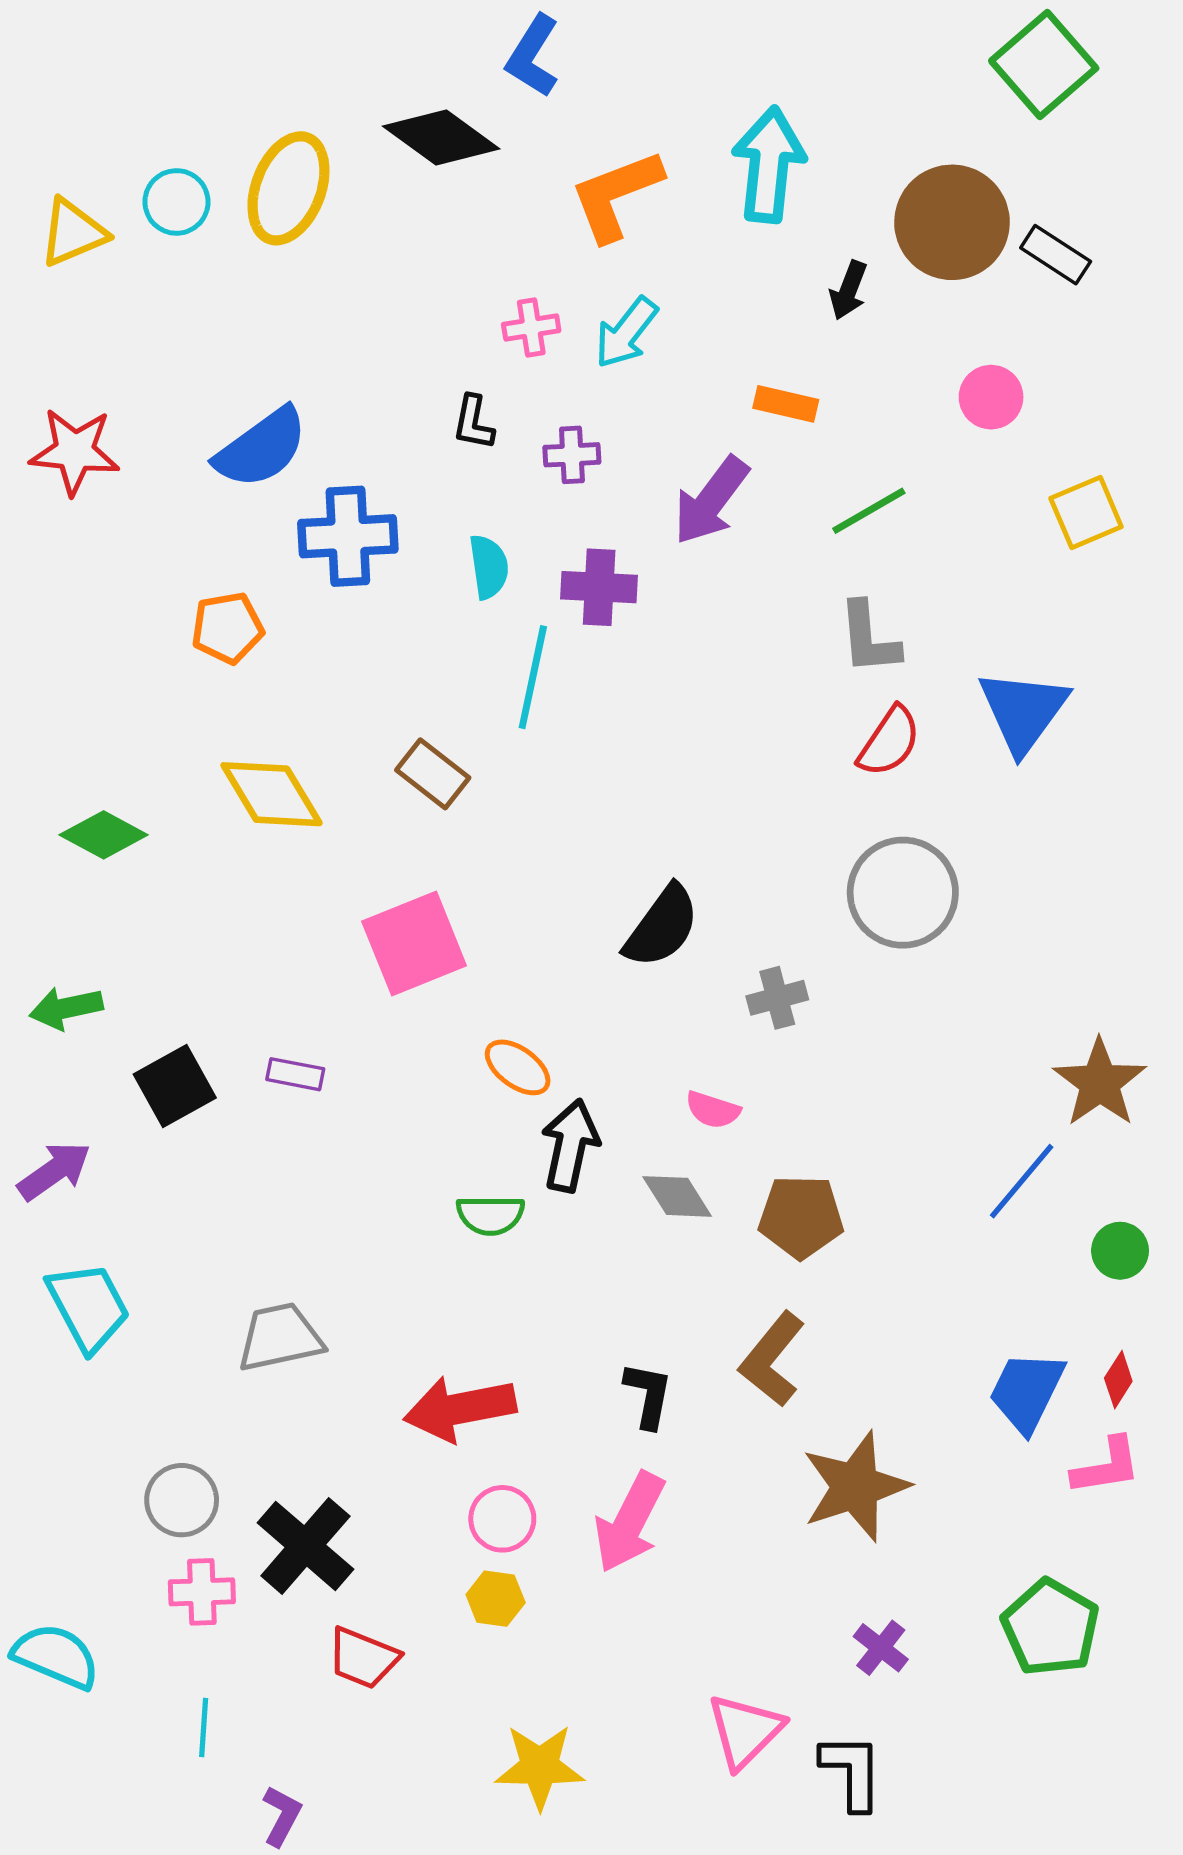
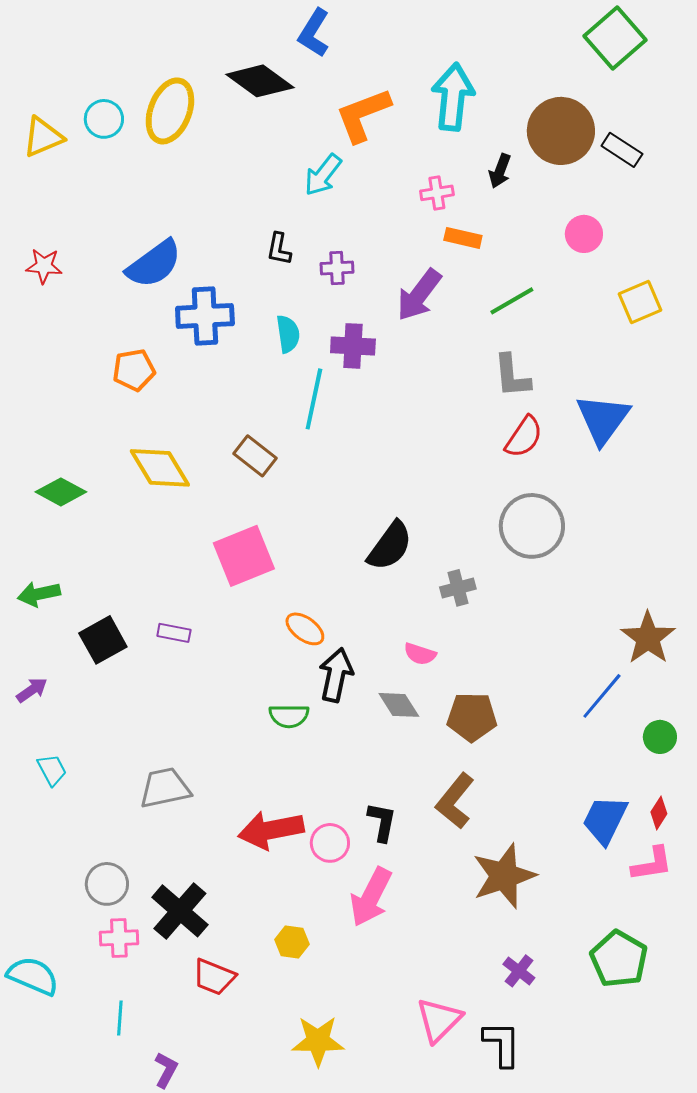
pink cross: (531, 328) -> (437, 193), moved
cyan arrow: (626, 333) -> (323, 175), moved
red star: (75, 451) -> (44, 266), size x0.7
purple arrow: (54, 1171) -> (32, 690), size x0.7
cyan trapezoid: (88, 1307) -> (52, 770), size x0.6
pink circle: (502, 1519) -> (330, 843), moved

